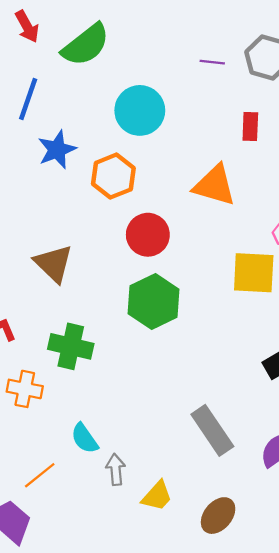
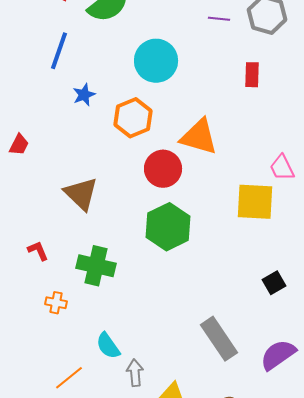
blue star: (57, 150) -> (84, 95), size x0.7
orange triangle: (215, 185) -> (199, 137), moved
orange cross: (25, 389) -> (56, 303), size x0.7

